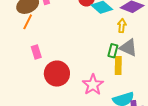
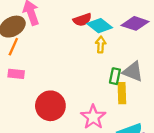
yellow arrow: (122, 26) -> (101, 45), moved
pink rectangle: (36, 52) -> (16, 74), moved, turned -64

